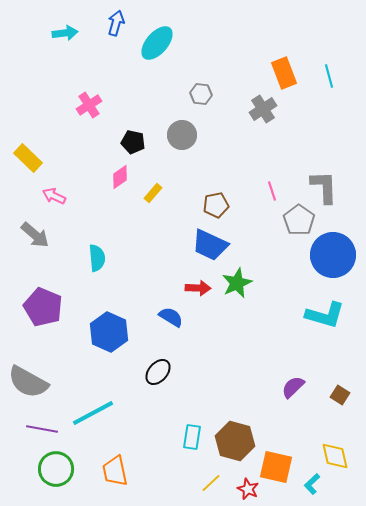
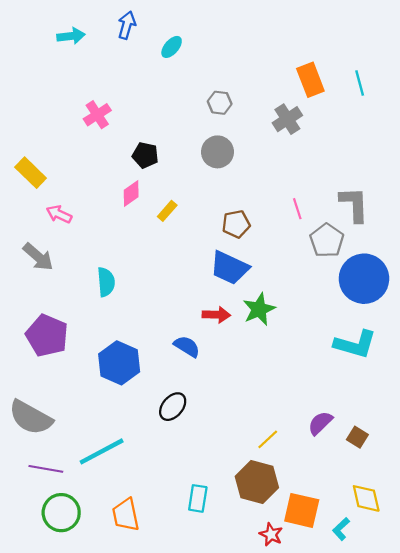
cyan ellipse: (157, 43) -> (172, 47), size x0.6
gray circle: (182, 135) -> (217, 152), moved
brown square: (340, 395) -> (357, 437), moved
cyan rectangle: (192, 437) -> (198, 498), moved
yellow line: (211, 483) -> (268, 439), moved

